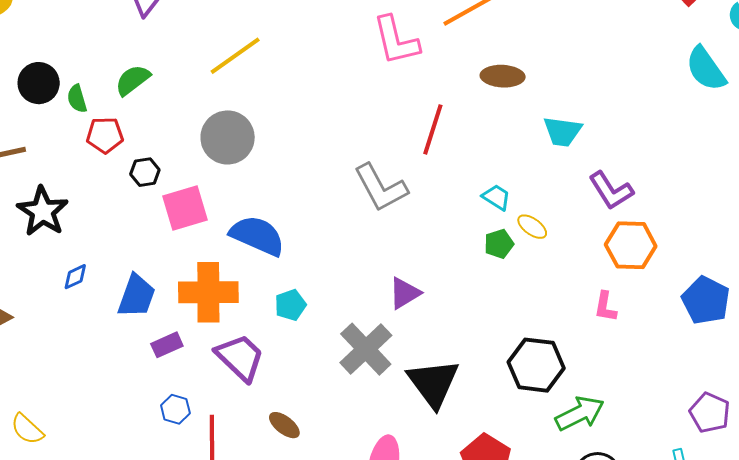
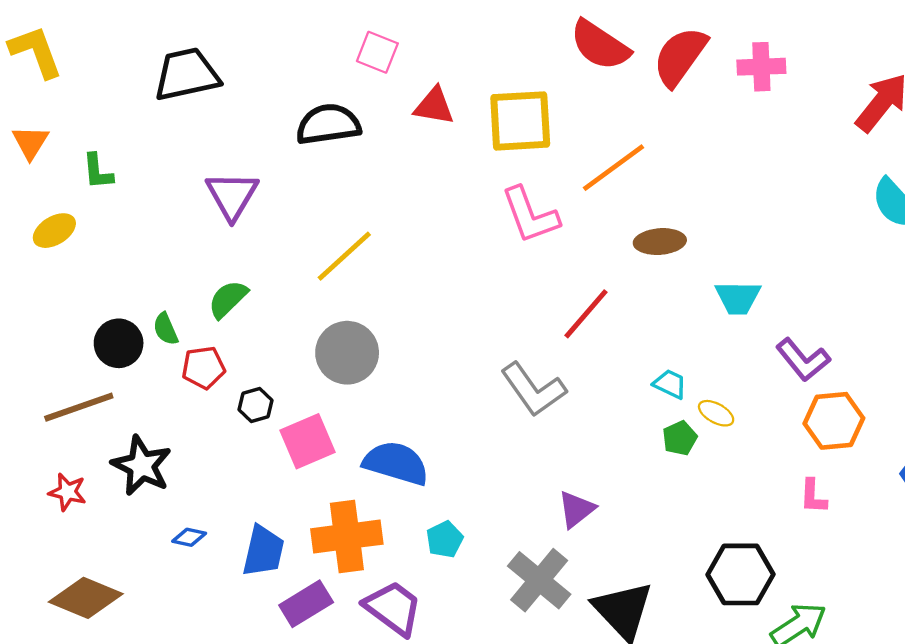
black circle: (39, 83) -> (119, 343), moved
red line: (433, 129) -> (586, 314), turned 30
blue diamond: (75, 277) -> (189, 537), turned 44
purple rectangle: (167, 345) -> (306, 604), size x1.4

